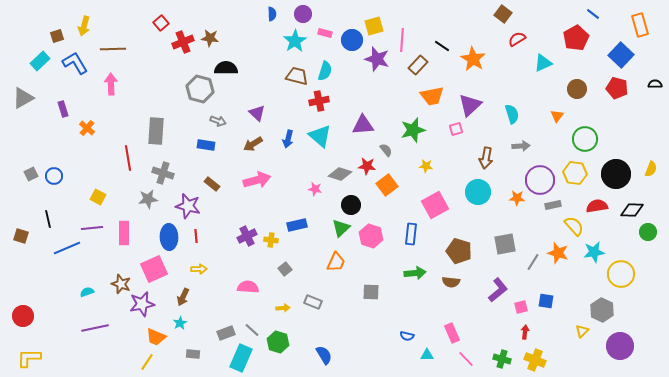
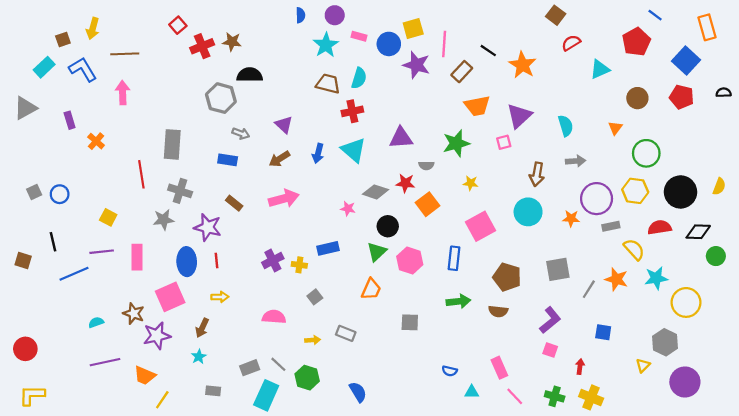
gray semicircle: (386, 150) -> (426, 165), turned 128
pink square: (521, 307) -> (550, 350), moved, turned 32
orange trapezoid: (156, 337) -> (145, 375), moved

